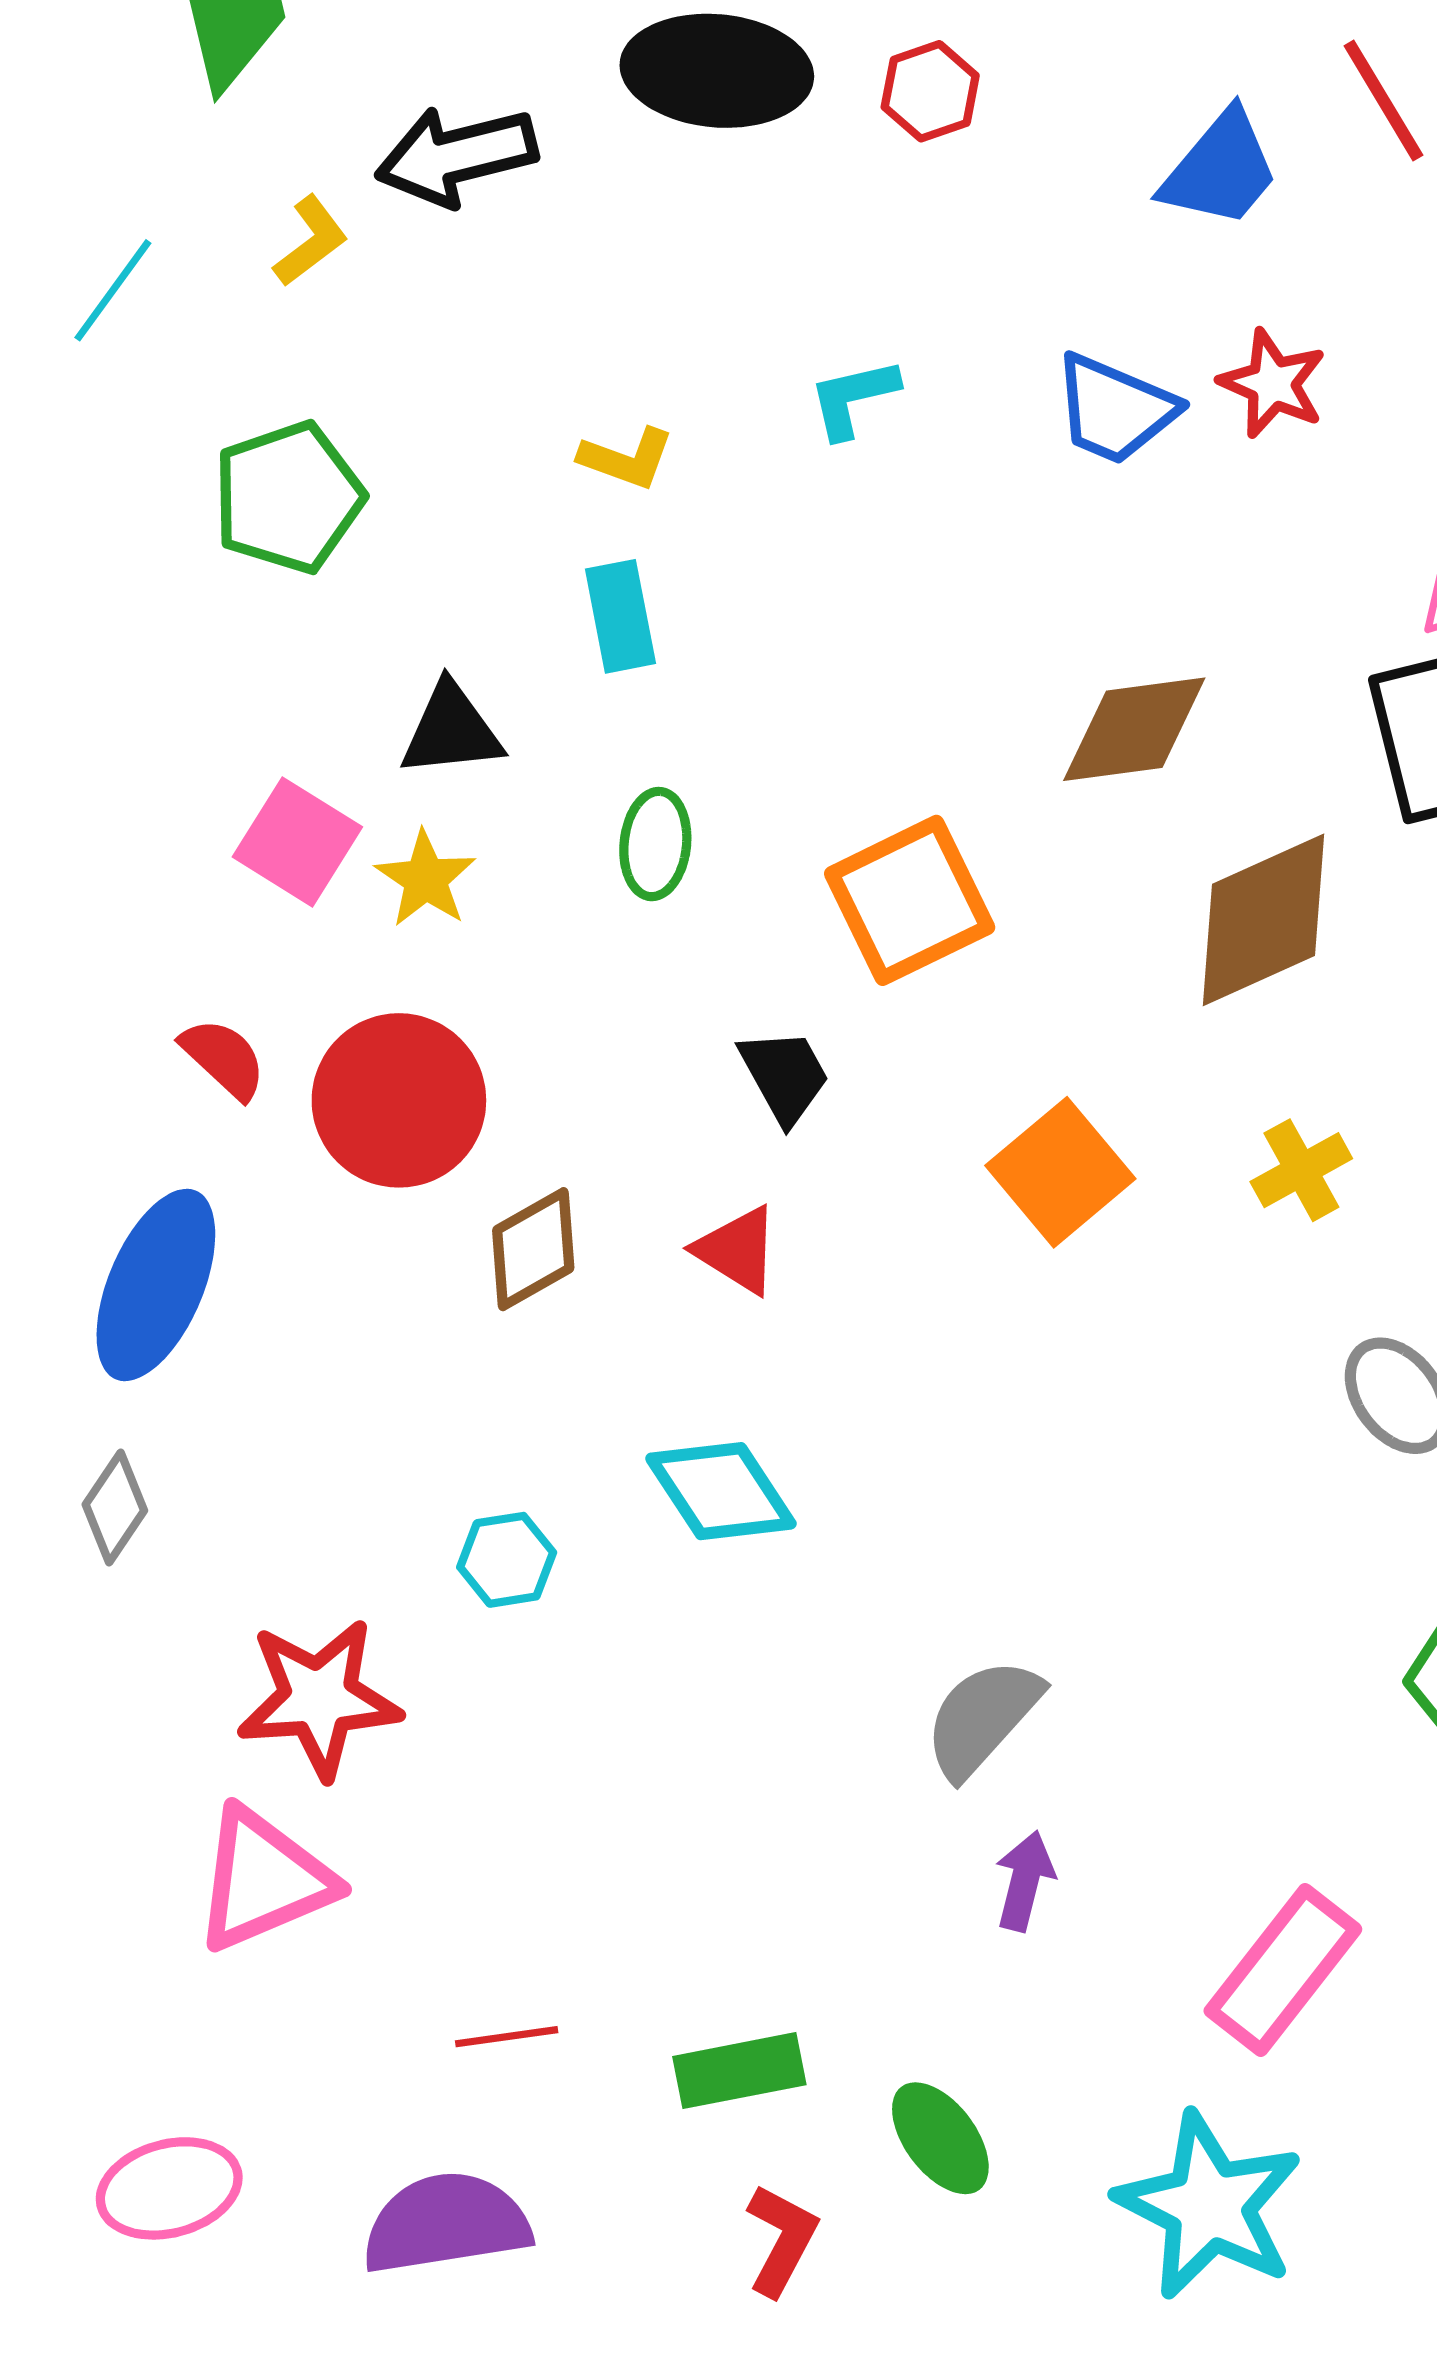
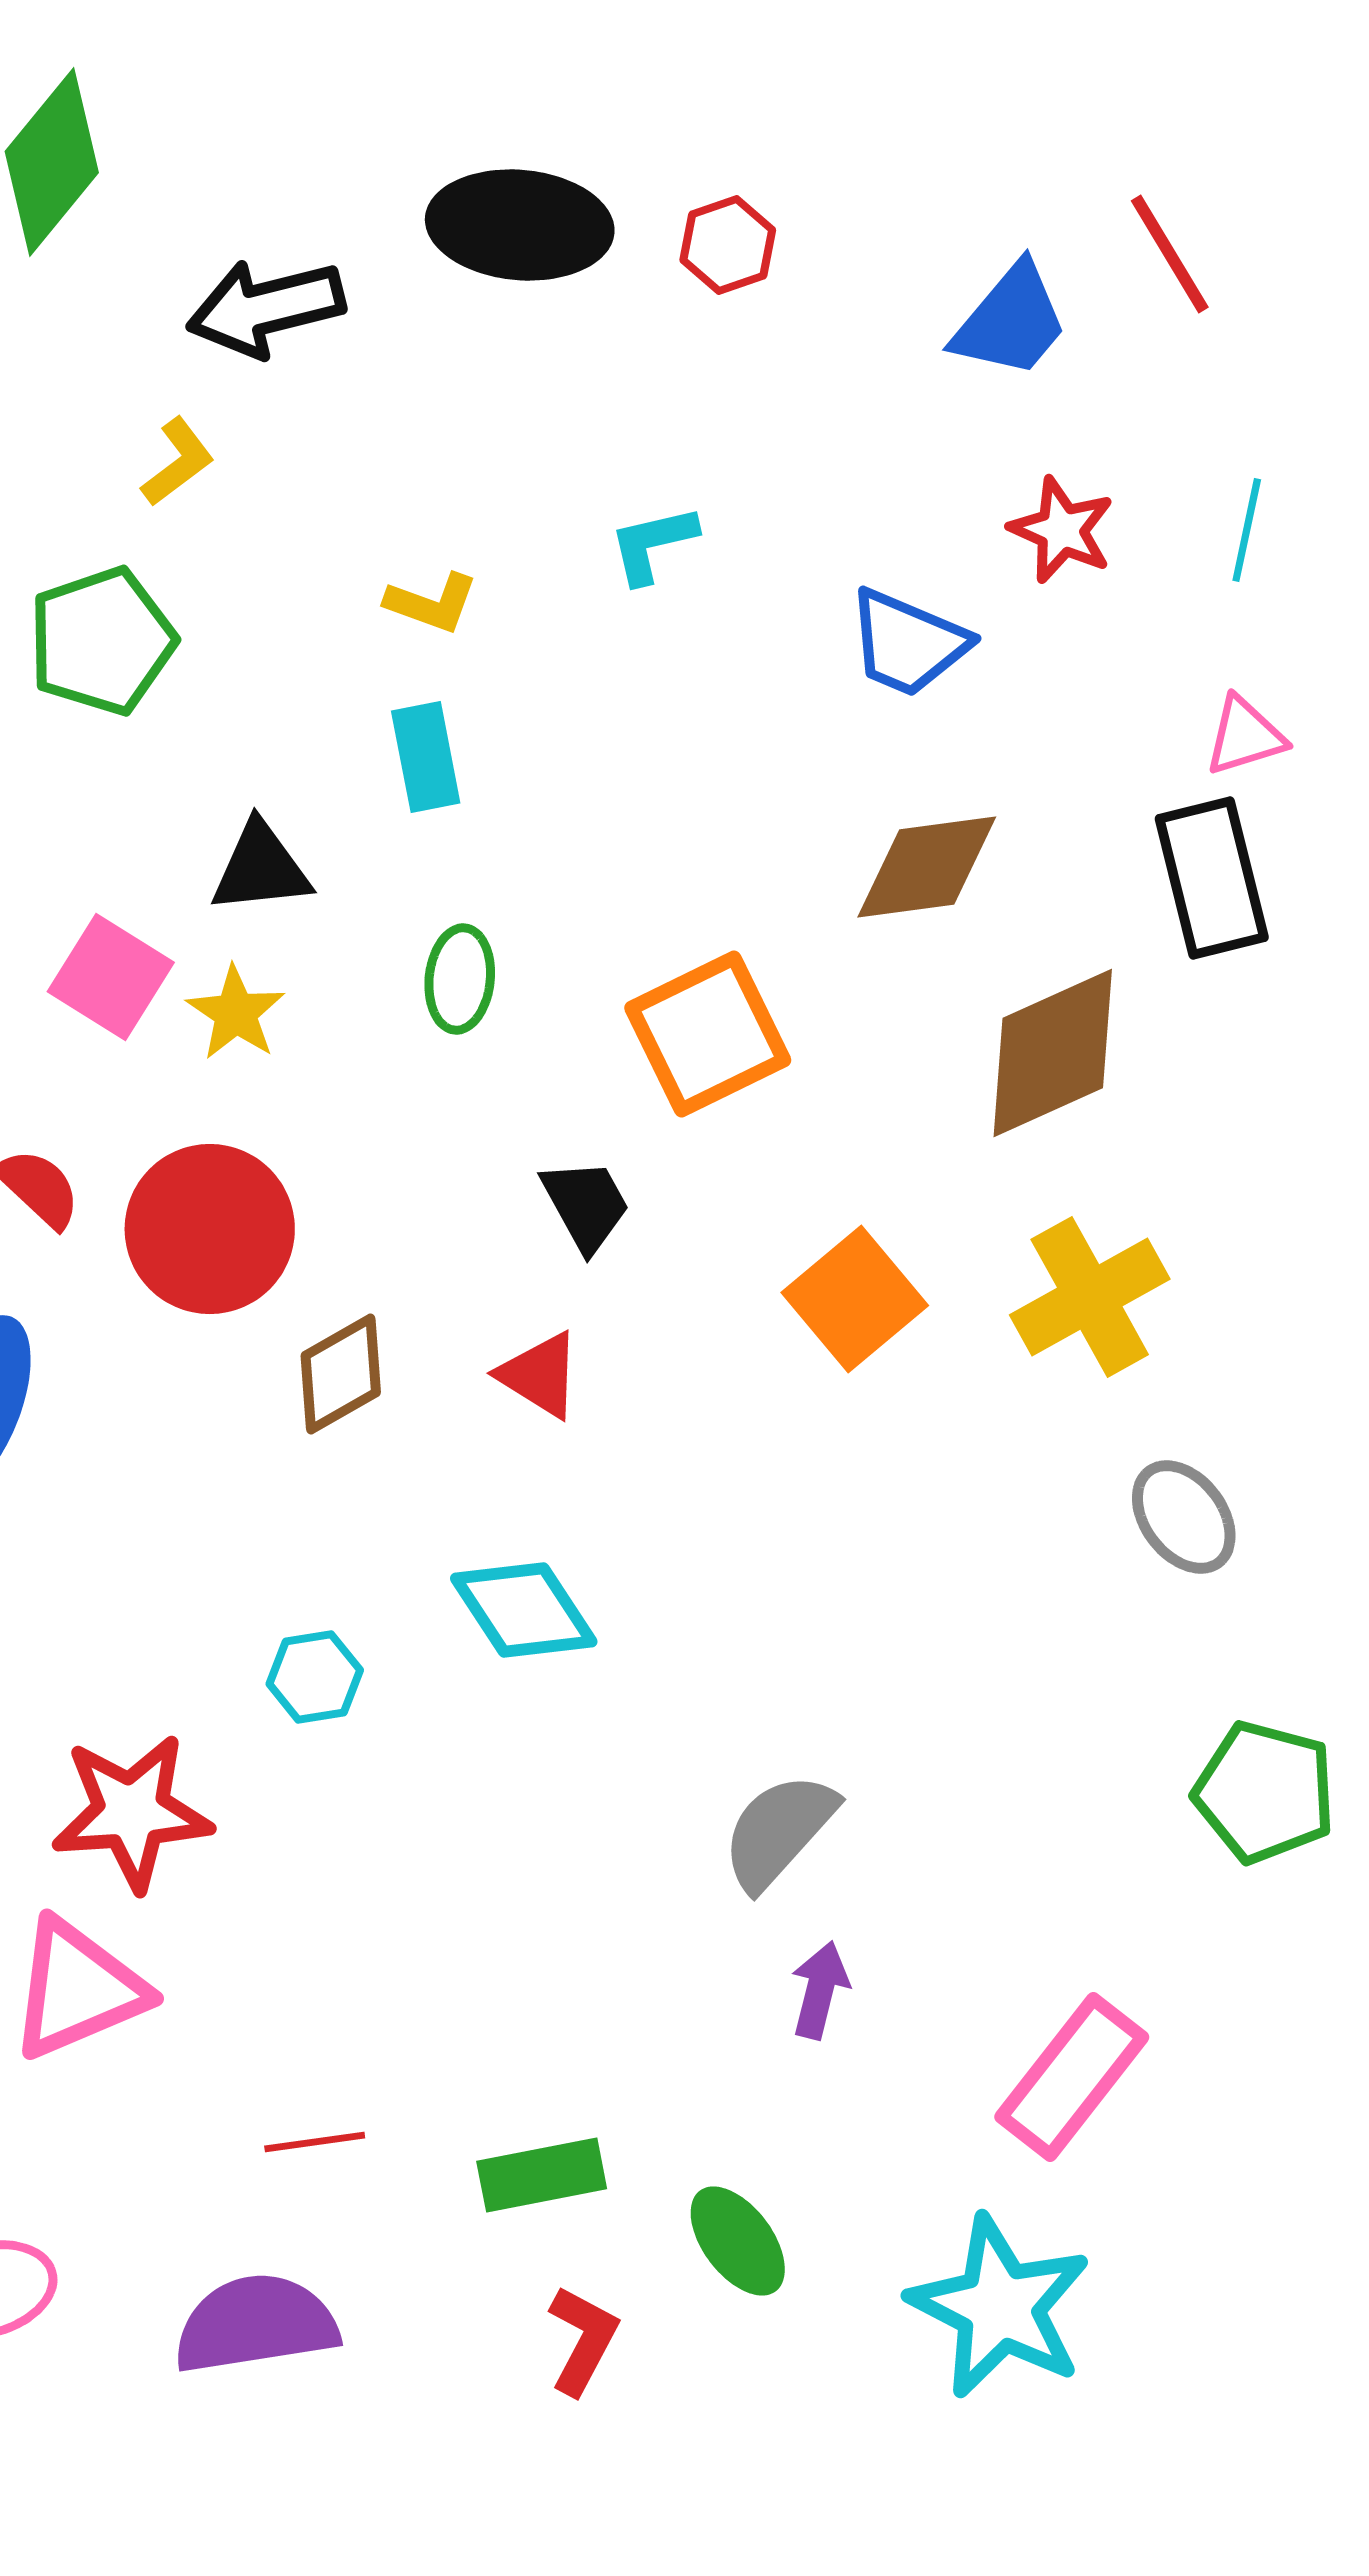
yellow L-shape: (311, 241) -> (178, 462), moved
blue trapezoid: (1115, 409) -> (908, 643), moved
yellow cross: (1301, 1170) -> (1090, 1297), size x1.6

